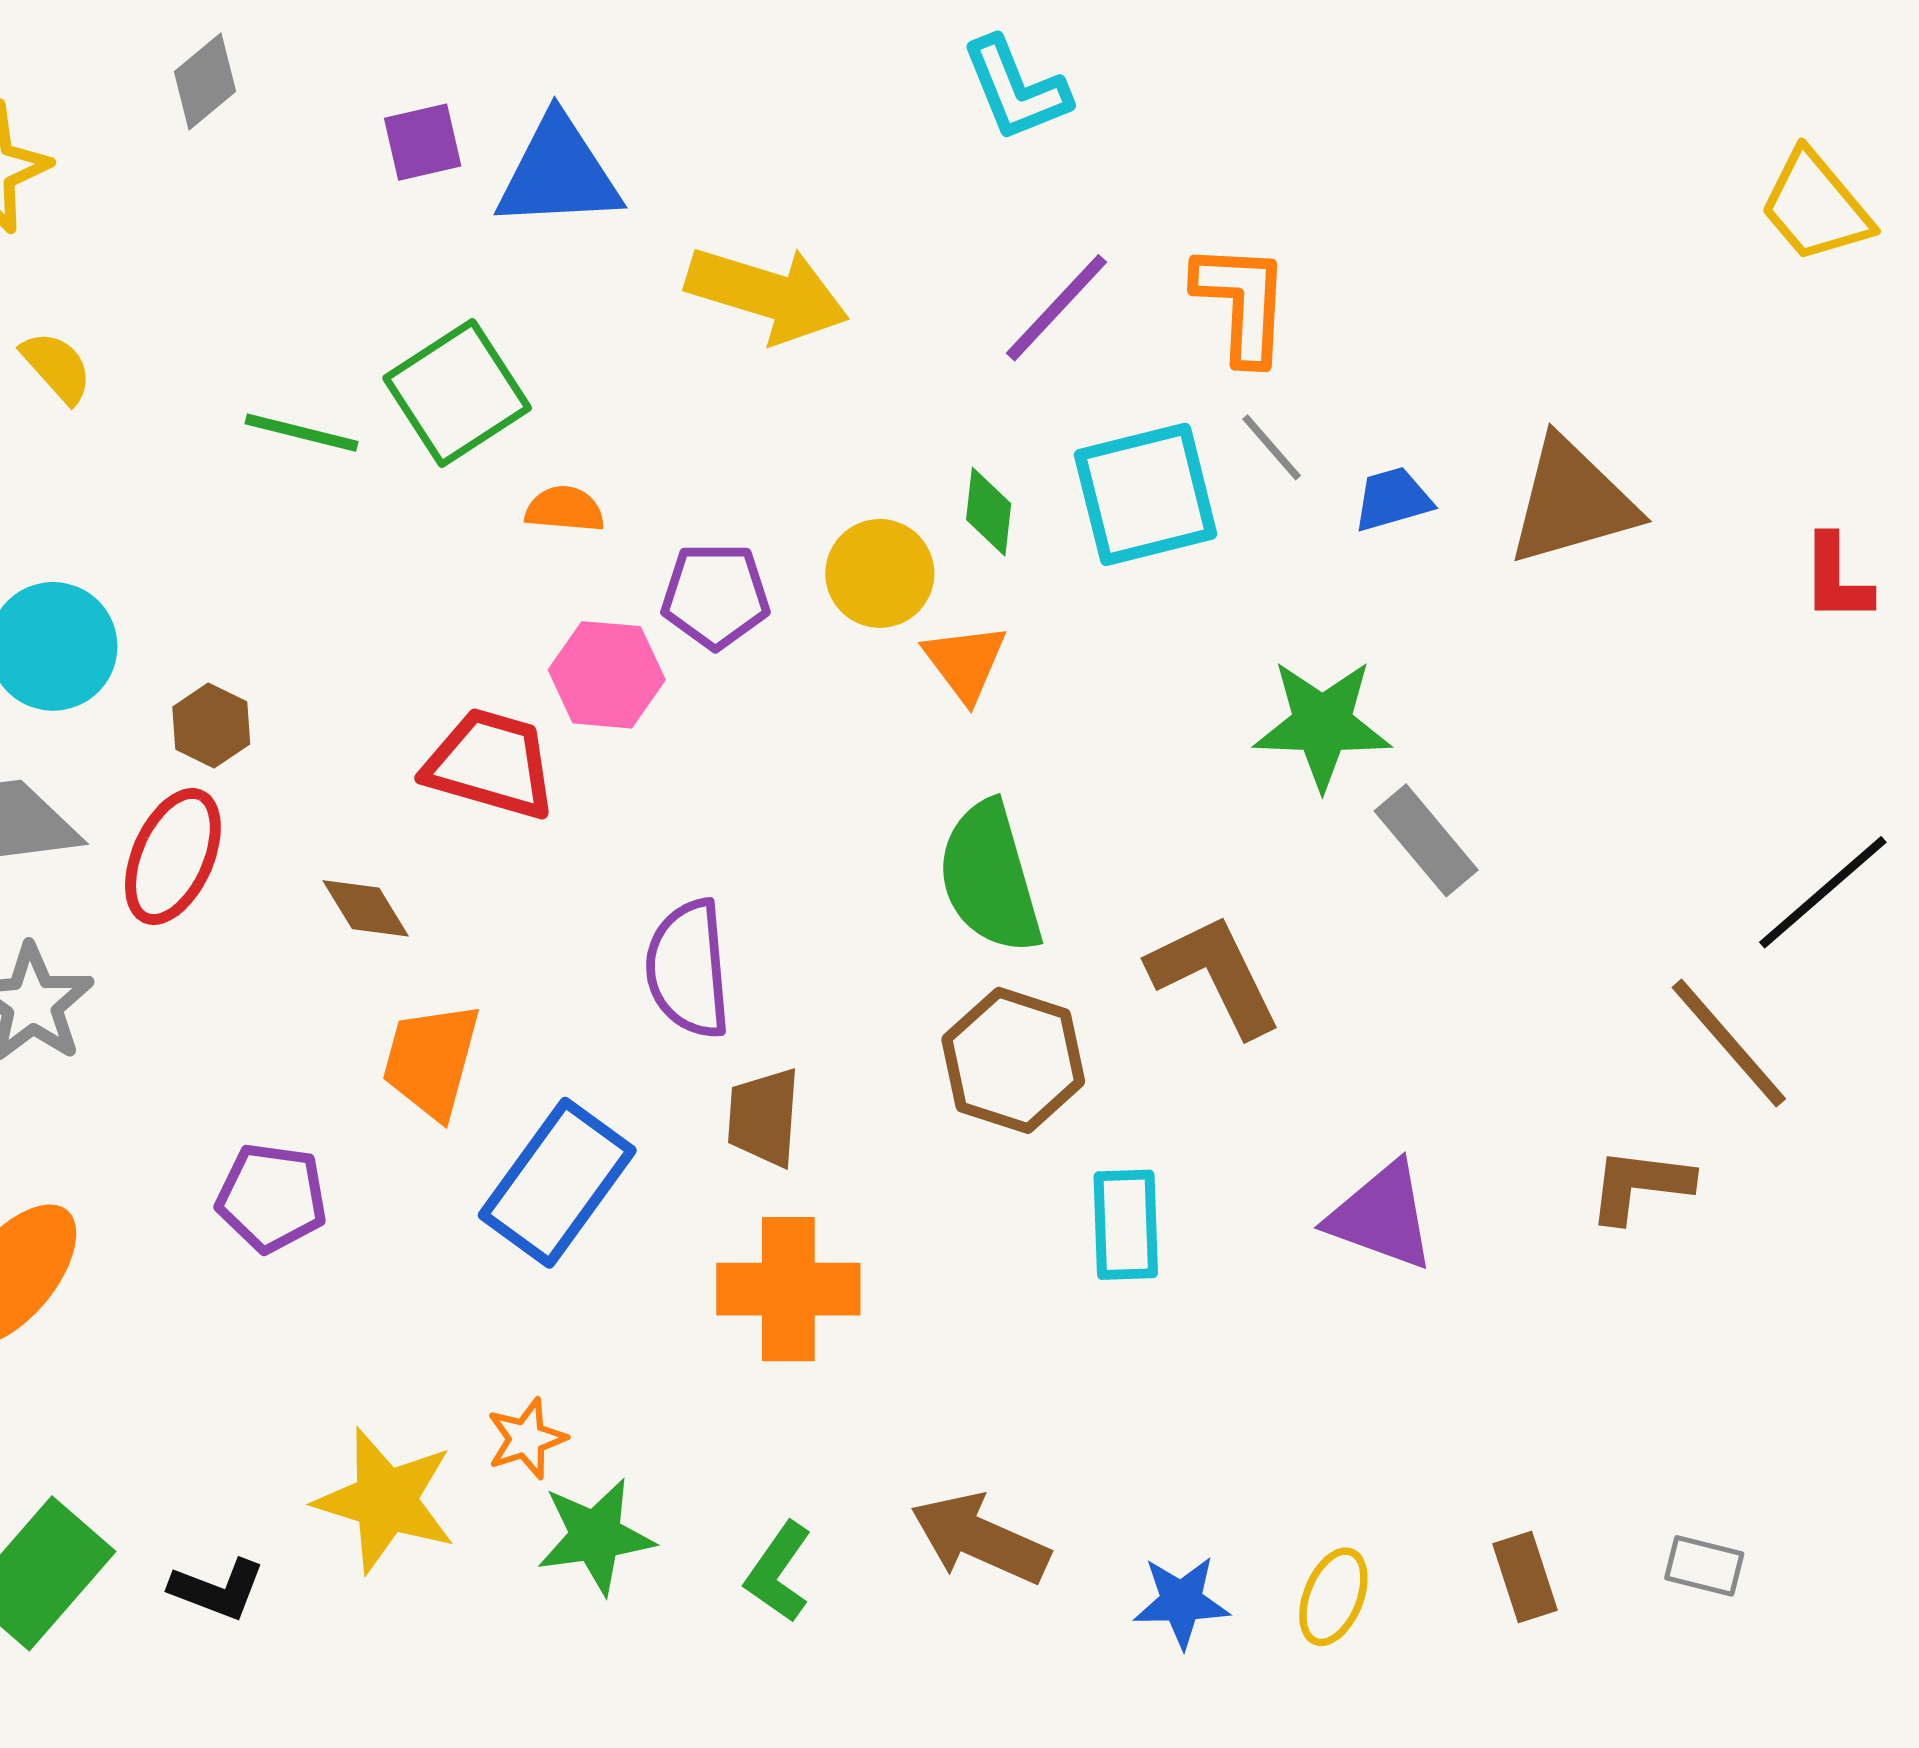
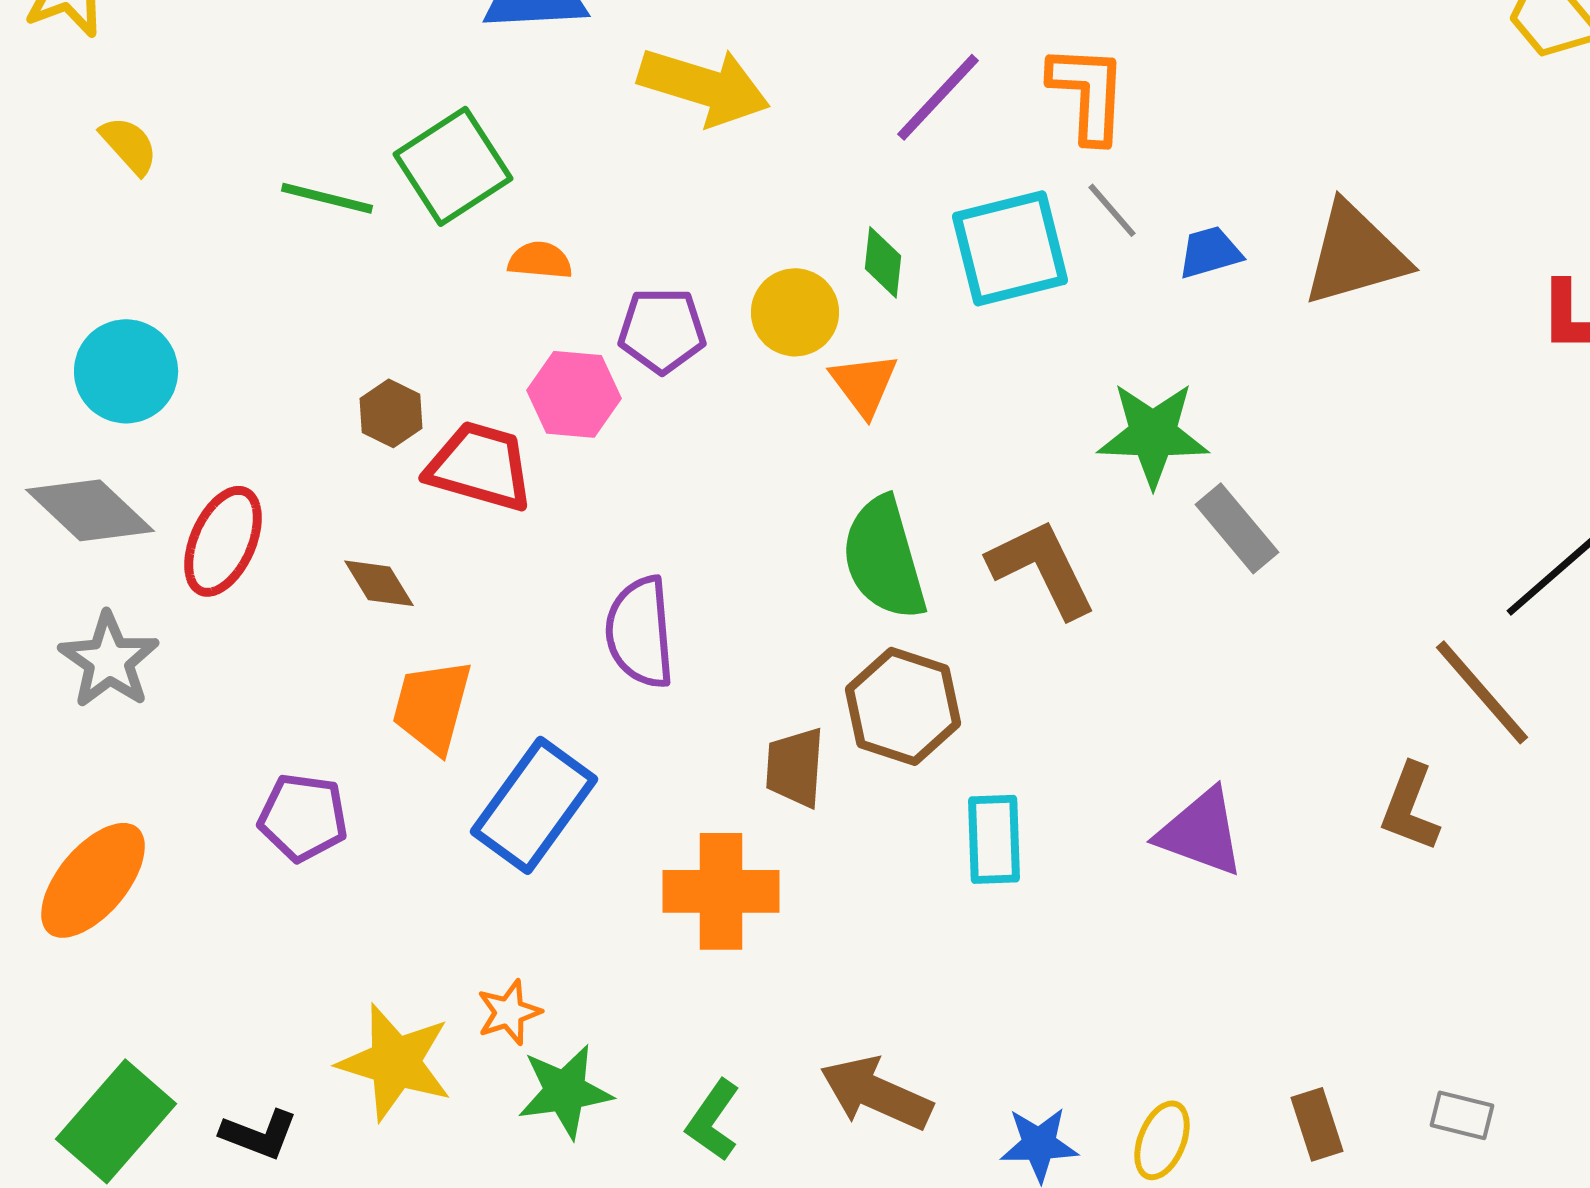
brown hexagon: (211, 725) -> (391, 413), moved
brown L-shape: (1215, 975) -> (1042, 568), moved
brown trapezoid: (764, 1117) -> (795, 767), moved
brown L-shape: (1640, 1185) -> (1410, 807), turned -76

